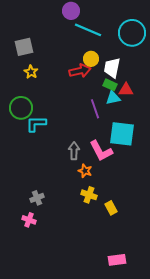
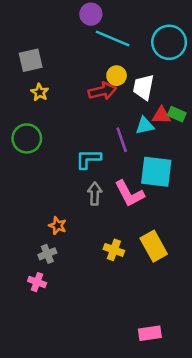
green rectangle: (110, 85) -> (177, 114), moved
cyan L-shape: (36, 124) -> (88, 159), moved
orange star: (85, 171) -> (58, 226), moved
yellow rectangle: (111, 208) -> (154, 246), moved, size x1.6

